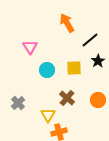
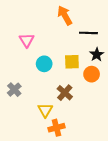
black line: (90, 40) -> (88, 33), turned 42
orange circle: (98, 100) -> (92, 74), moved
gray cross: (18, 103) -> (14, 90), moved

